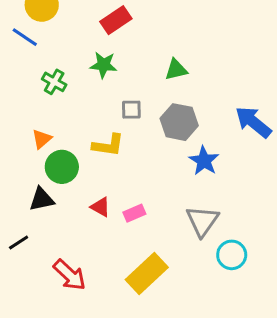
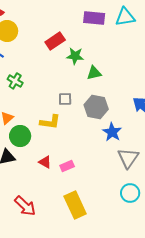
green star: (103, 65) -> (75, 56), moved
gray triangle: (202, 221) -> (128, 158), moved
yellow rectangle: (147, 273) -> (75, 205), turned -72

